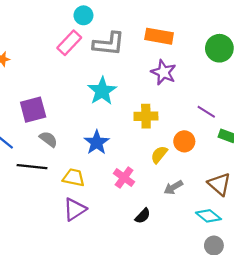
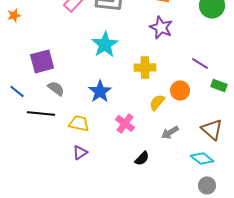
purple triangle: (75, 209) -> (80, 152), size x0.7

